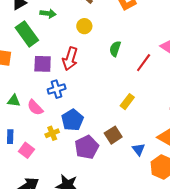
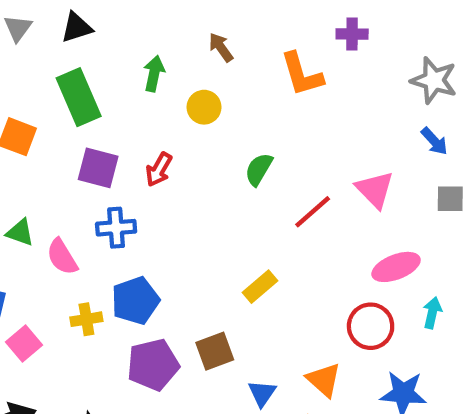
green arrow: (48, 13) -> (154, 74), moved, turned -98
red arrow: (70, 59) -> (159, 169), size x0.7

